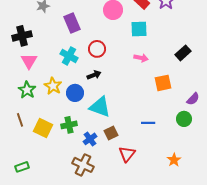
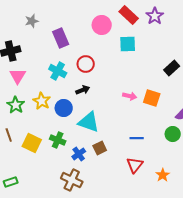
pink arrow: (141, 58) -> (130, 96), moved
orange square: (163, 83) -> (152, 98), turned 30
green cross: (69, 125) -> (58, 140), turned 35
red triangle: (127, 154) -> (135, 165), moved

